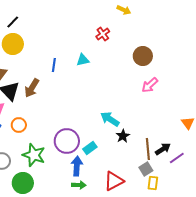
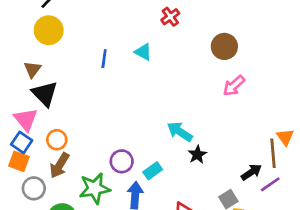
cyan triangle: (83, 60) -> (143, 52), turned 40
brown arrow: (32, 88) -> (59, 165), moved
purple circle: (67, 141) -> (122, 161), size x0.7
brown line: (148, 149) -> (273, 153), moved
green star: (34, 155) -> (95, 188), moved, turned -30

